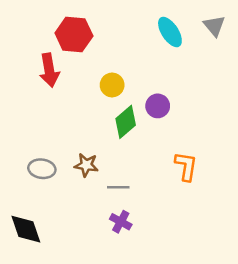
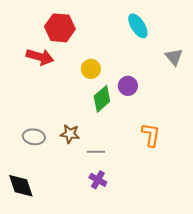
gray triangle: (214, 26) -> (174, 57), moved
red arrow: (49, 70) -> (40, 57), turned -64

